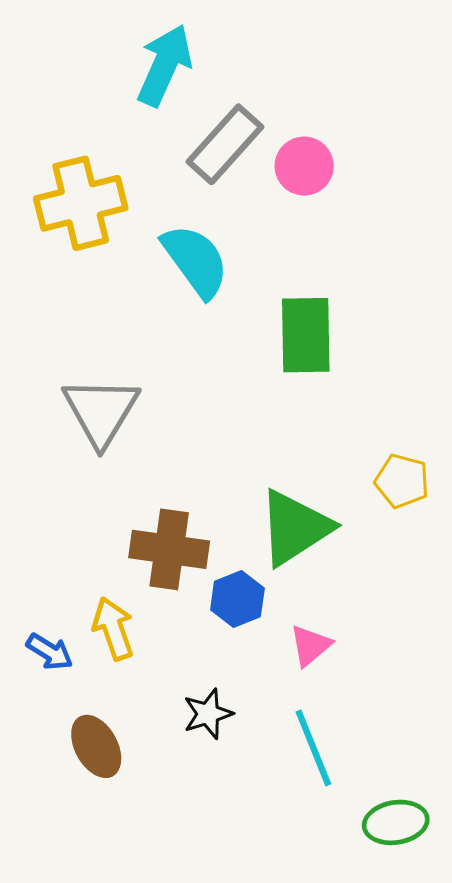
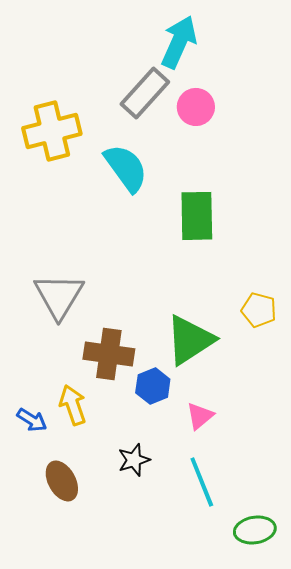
cyan arrow: (164, 65) -> (179, 42), moved
gray triangle: (101, 411) -> (59, 296), moved

